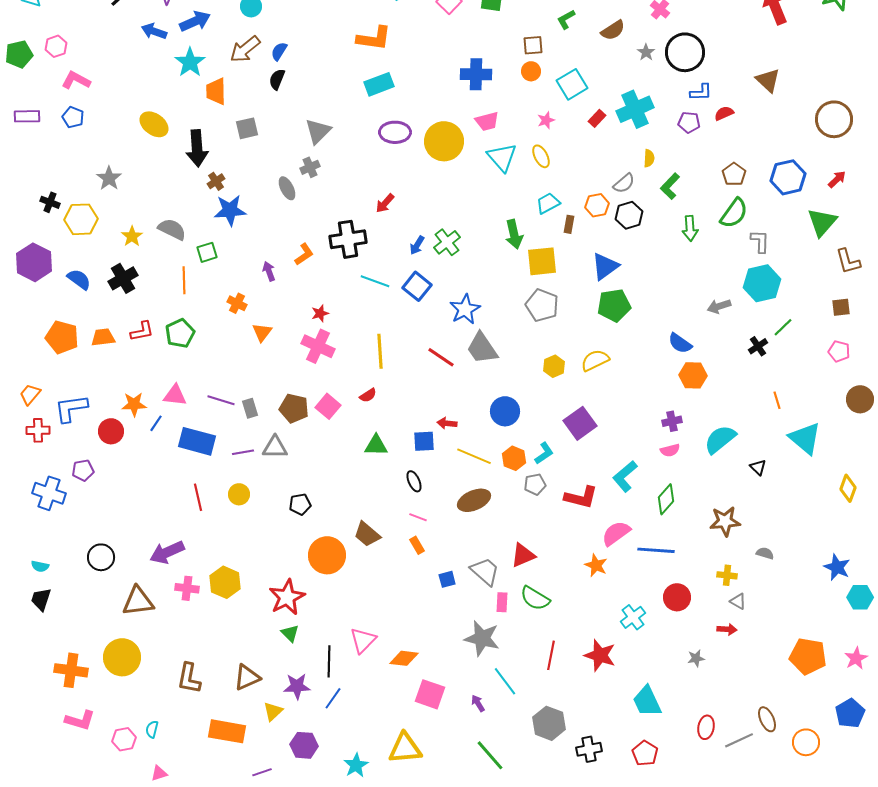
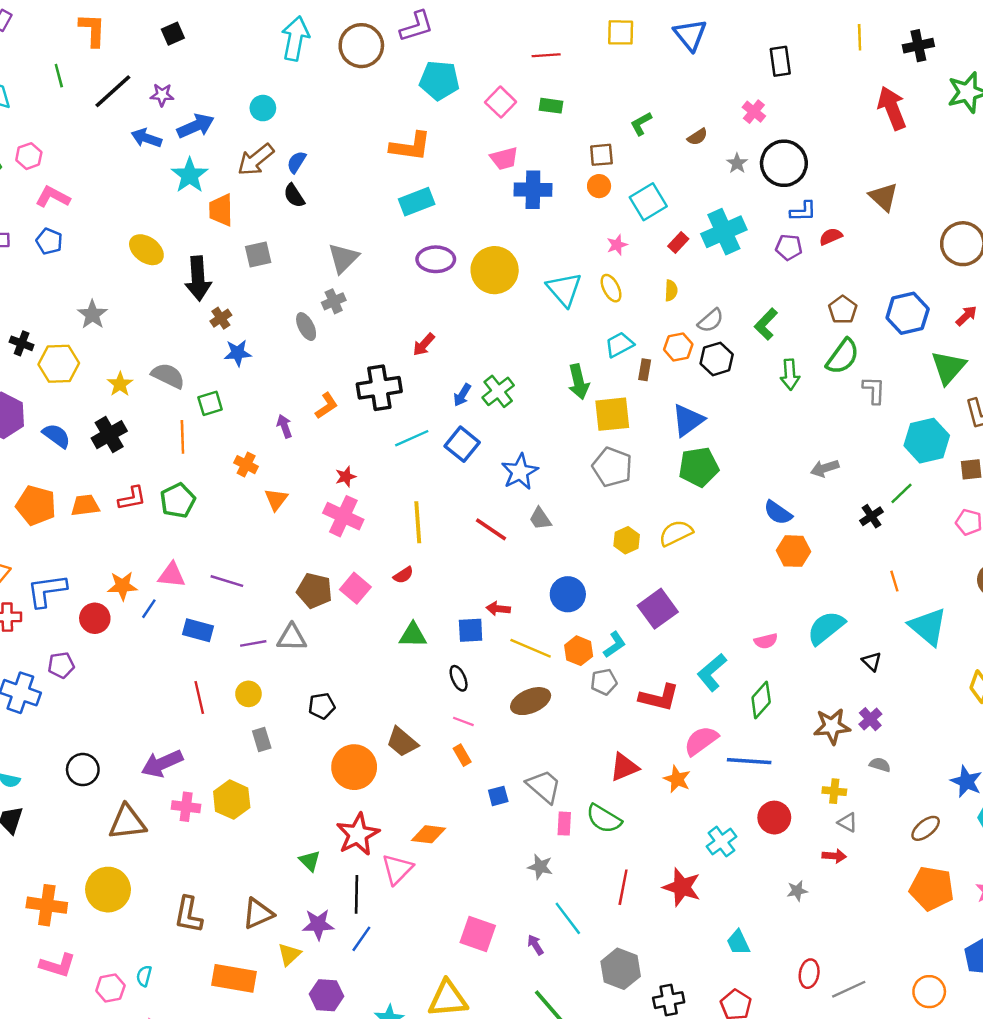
brown semicircle: (613, 30) -> (697, 137), size x0.7
black semicircle: (277, 79) -> (294, 196), turned -55
pink trapezoid: (487, 121) -> (504, 158), moved
yellow semicircle: (649, 158) -> (671, 291), moved
blue star: (230, 210) -> (238, 353), size x0.7
cyan line: (375, 281) -> (412, 438), turned -44
cyan hexagon: (762, 283) -> (927, 441), moved
gray trapezoid: (482, 348) -> (540, 519), size x0.6
gray rectangle: (250, 408) -> (262, 740), moved
purple cross: (672, 421) -> (870, 719), moved, turned -30
blue rectangle: (197, 441) -> (198, 630), size x0.7
red triangle: (523, 555) -> (624, 767), moved
red star: (287, 597) -> (358, 834), moved
gray star: (482, 638) -> (540, 867), size x0.6
orange diamond: (404, 658) -> (429, 834), moved
cyan trapezoid: (647, 701) -> (738, 942), size x0.7
brown ellipse: (767, 719) -> (926, 828), moved, turned 75

